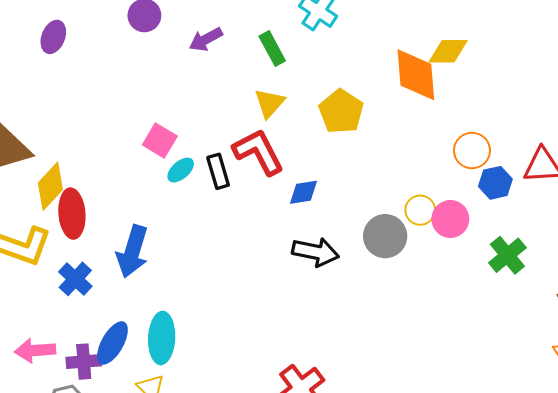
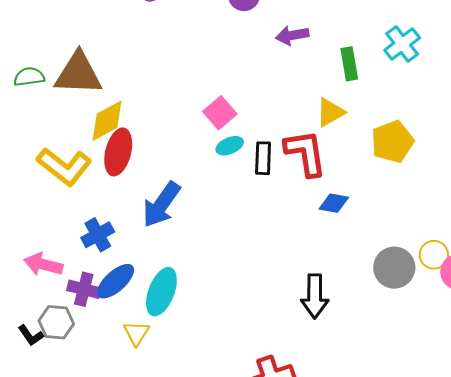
black arrow: (315, 252) -> (315, 296), moved, turned 60
blue cross: (75, 279) -> (98, 235), moved

